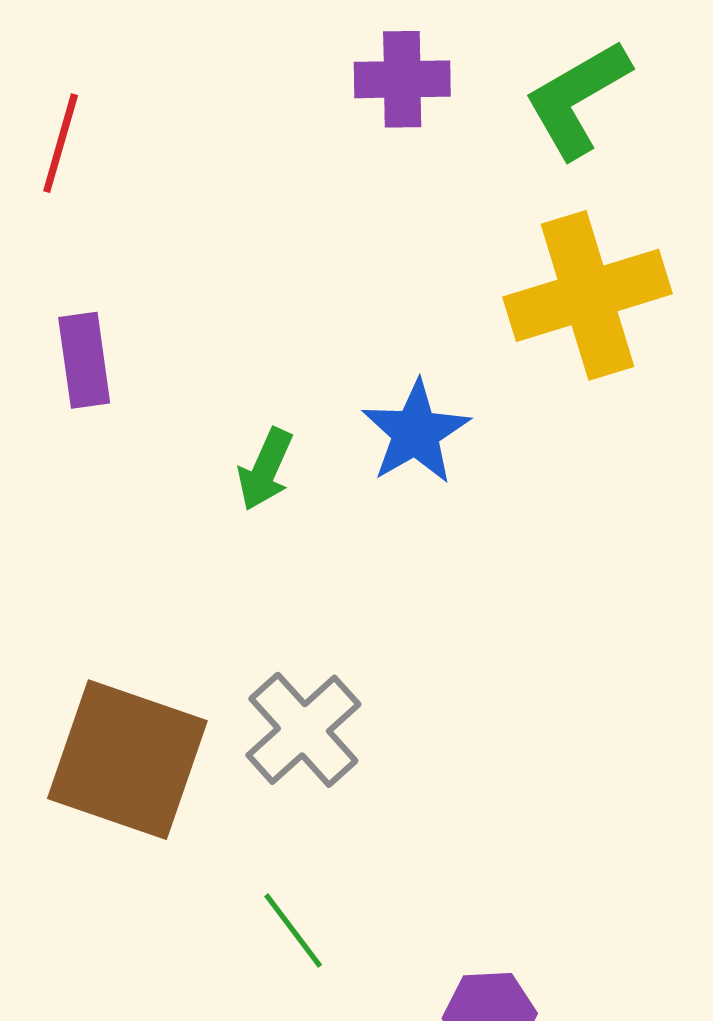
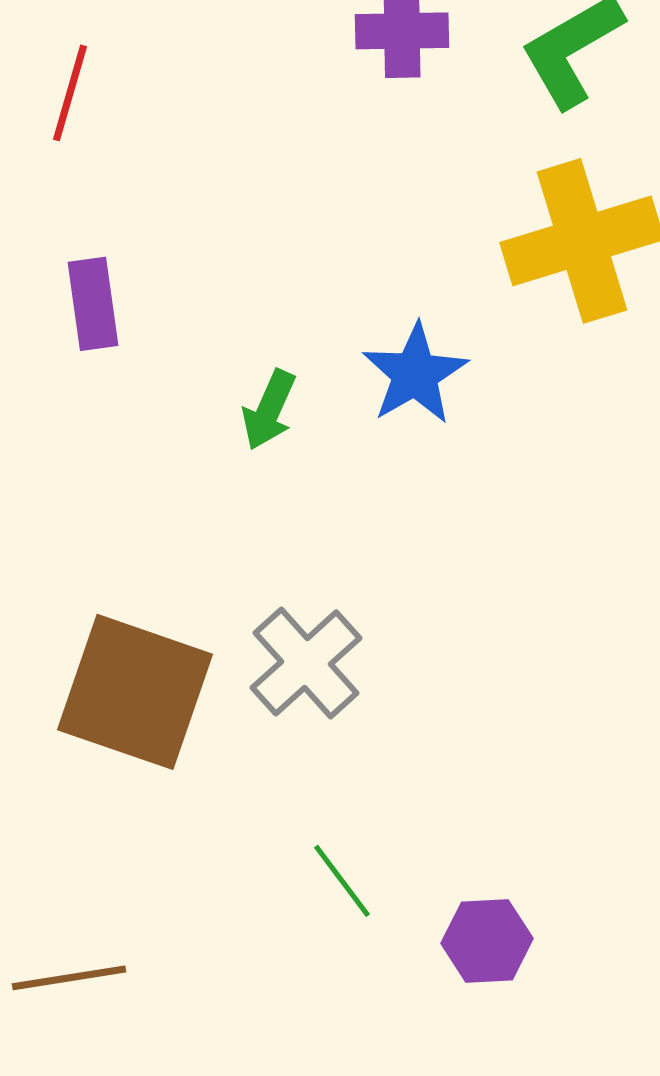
green line: (293, 930) -> (342, 881), moved

